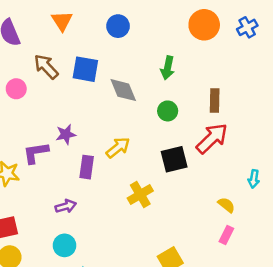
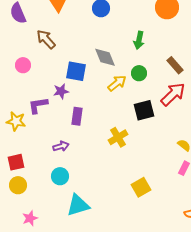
blue square: (85, 69) -> (76, 71), moved
pink circle: (16, 89) -> (23, 65), moved
brown rectangle: (215, 101) -> (175, 65), turned -42
yellow arrow: (118, 147) -> (117, 83), moved

